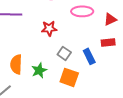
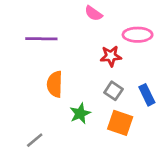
red star: (49, 28) -> (111, 56), moved
orange semicircle: (16, 64) -> (55, 84), moved

